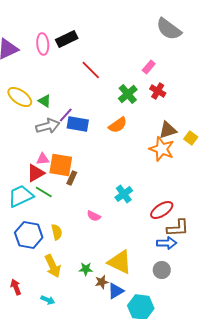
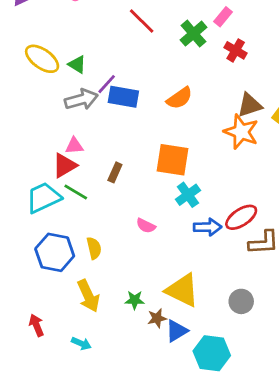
green cross: (128, 94) -> (194, 34), moved
orange square: (61, 165) -> (172, 160), moved
blue arrow: (167, 243) -> (208, 227), moved

